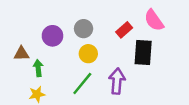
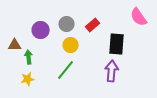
pink semicircle: (154, 20) -> (139, 17), moved
red rectangle: (124, 30) -> (93, 25), moved
purple arrow: (117, 81) -> (112, 71), moved

